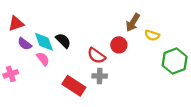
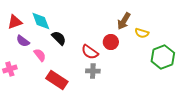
cyan diamond: (44, 42) -> (41, 21), moved
red rectangle: (74, 86) -> (57, 80), moved

